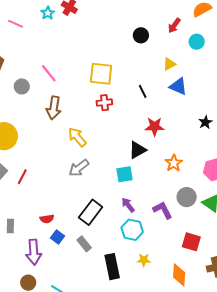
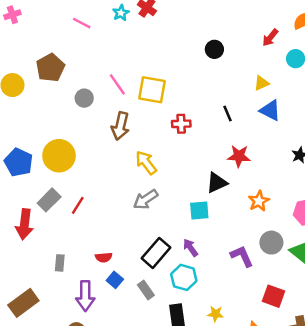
black circle: (141, 35) -> (214, 49), moved
yellow square: (101, 74) -> (152, 90), moved
purple arrow: (128, 205) -> (190, 248), moved
cyan hexagon: (132, 230) -> (184, 277), moved

